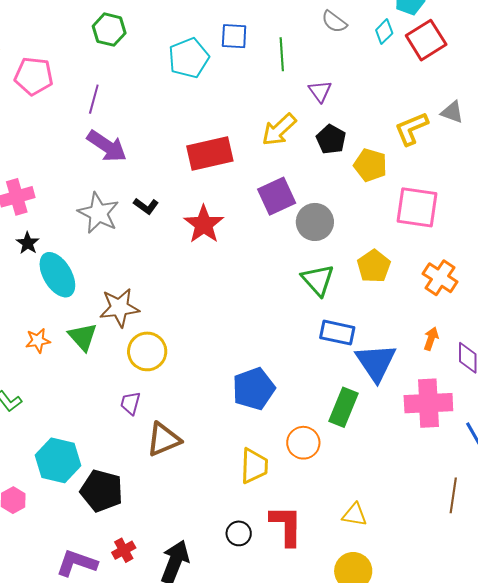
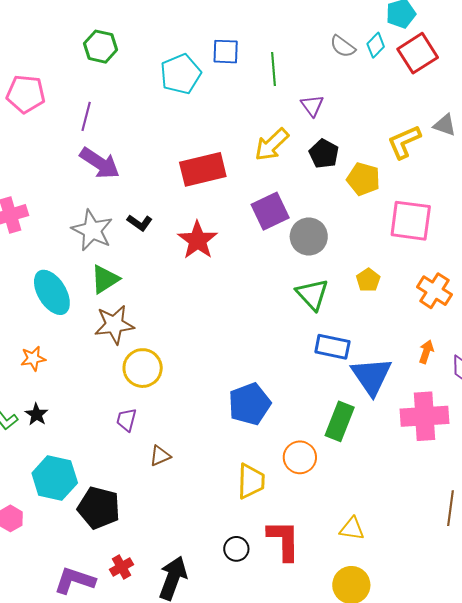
gray semicircle: (334, 22) -> (343, 46), moved
black star: (28, 243) -> (37, 414), moved
yellow pentagon: (374, 266) -> (368, 280), size x0.7
green triangle: (83, 337) -> (105, 279), moved, turned 40
brown triangle: (164, 439) -> (160, 456), size x0.6

